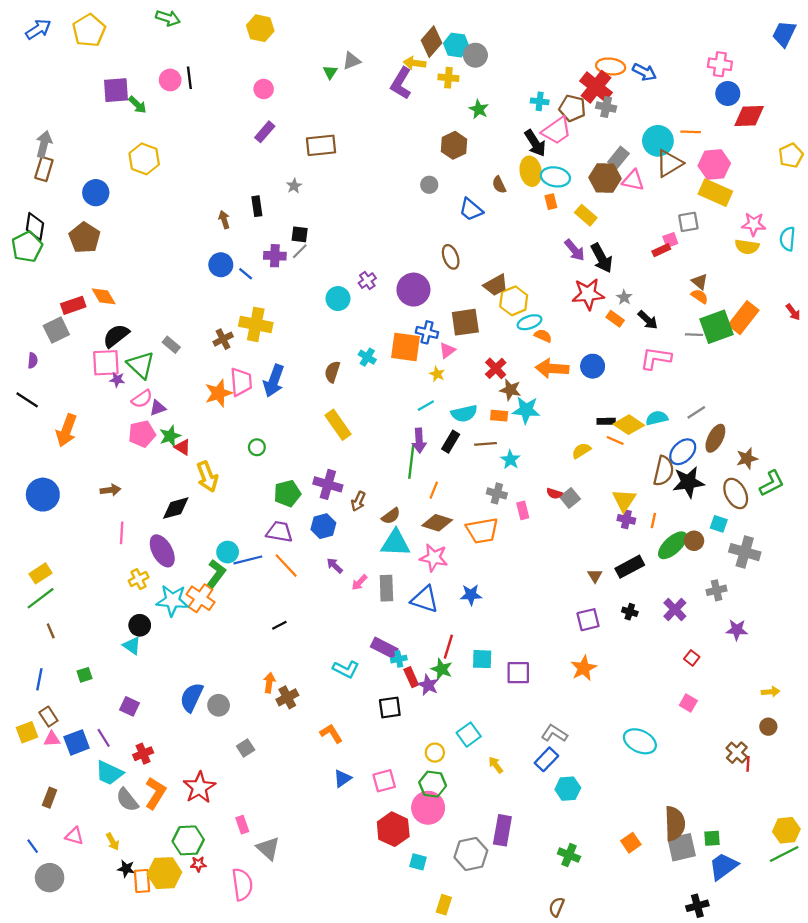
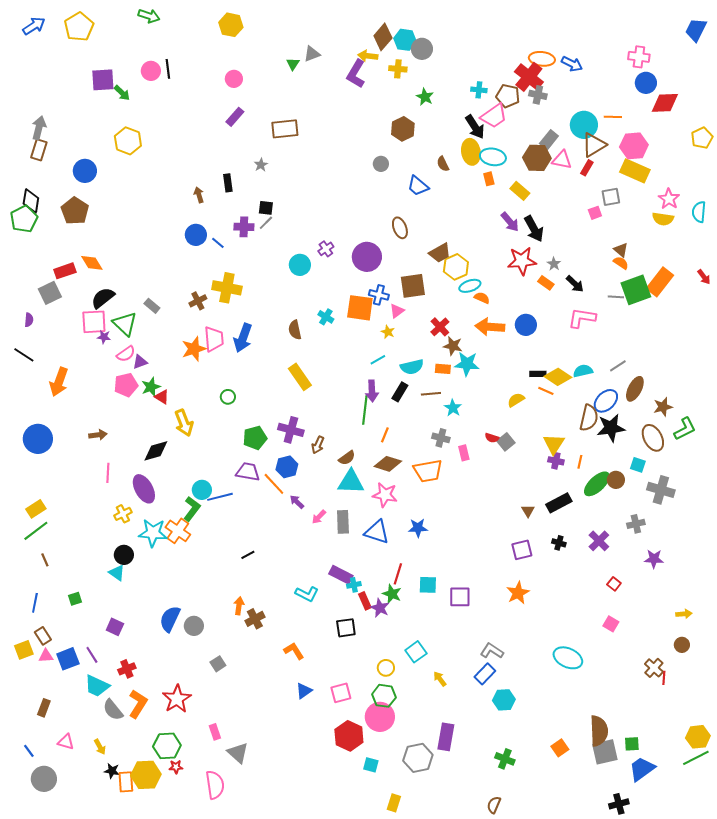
pink star: (754, 224) -> (669, 199), turned 30
red rectangle: (661, 250) -> (587, 168), moved, turned -35
brown semicircle: (332, 372) -> (295, 330), turned -30
orange line: (286, 566) -> (274, 484), moved

